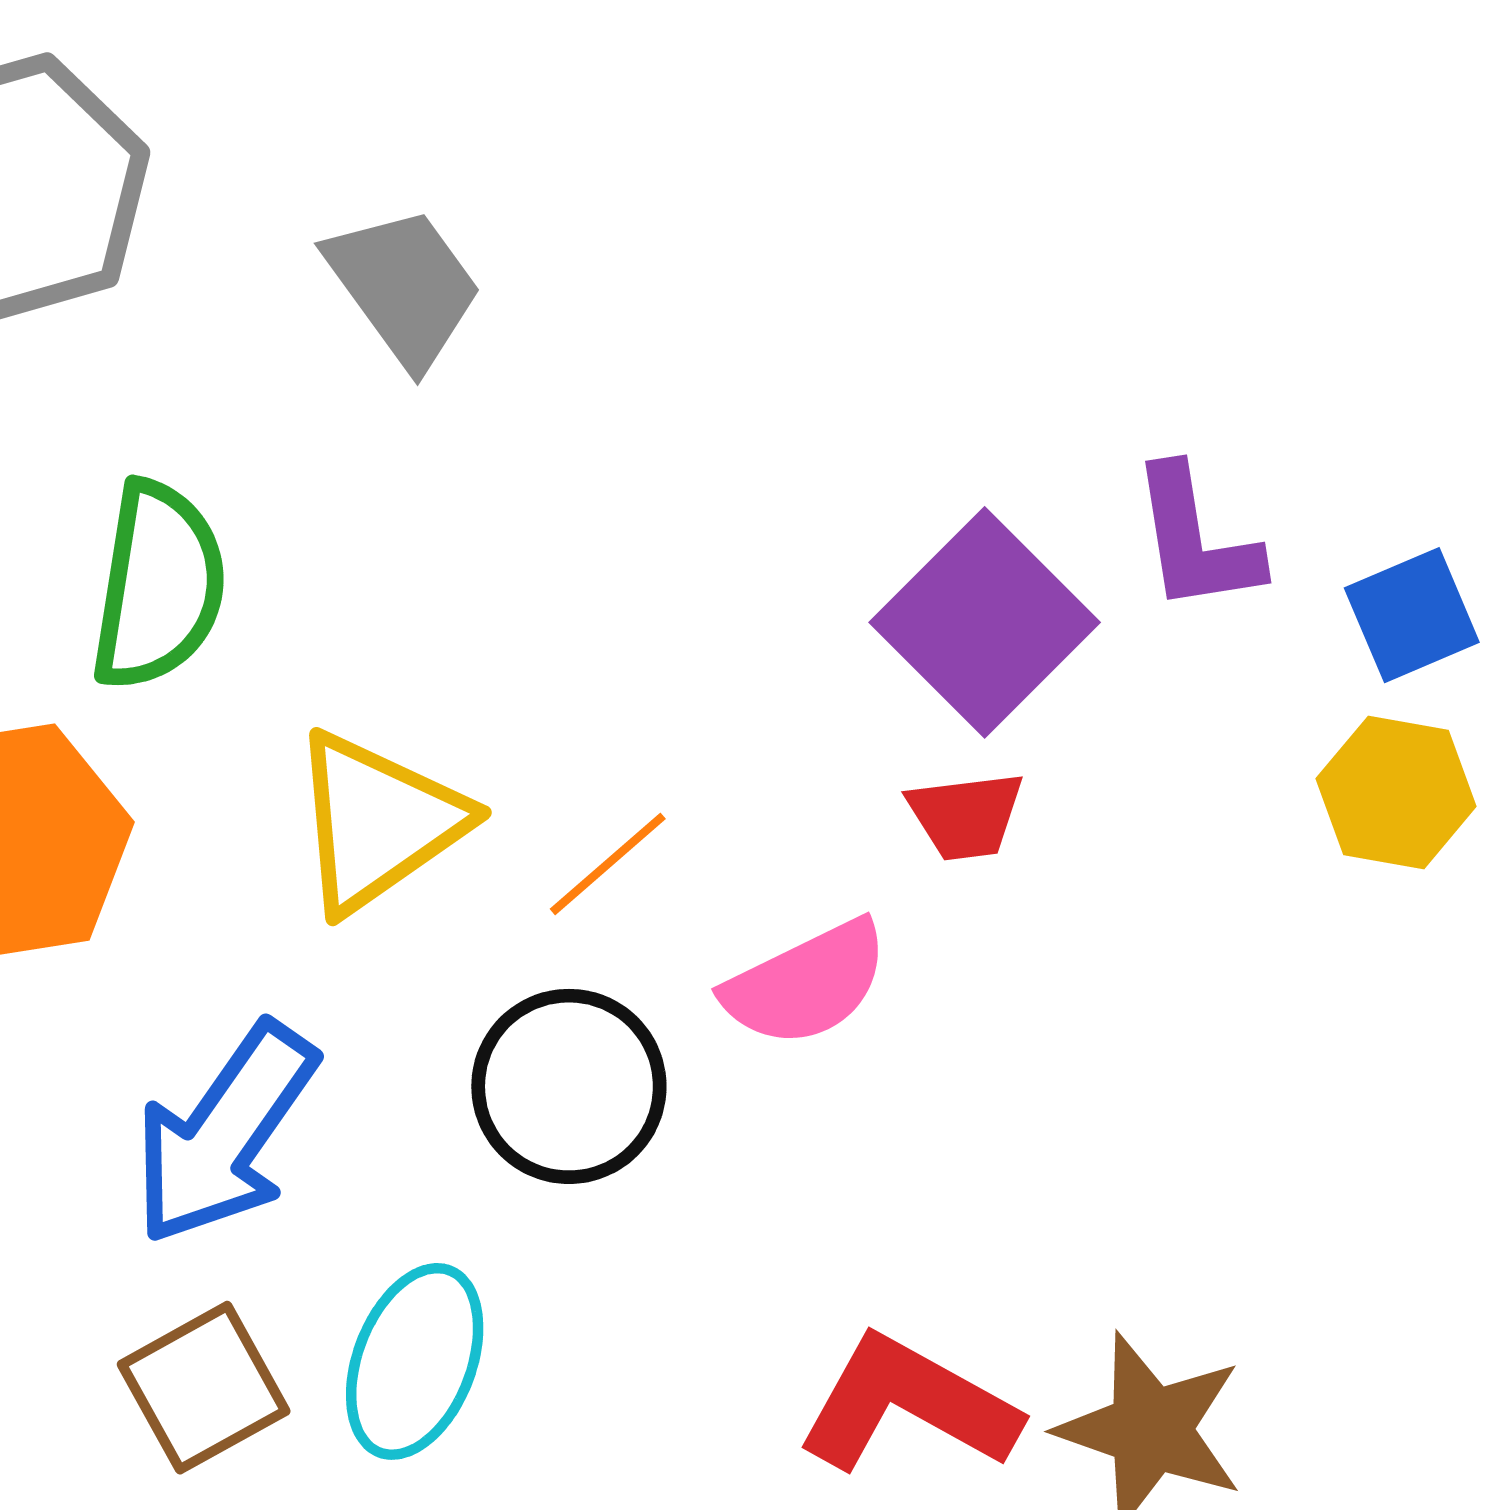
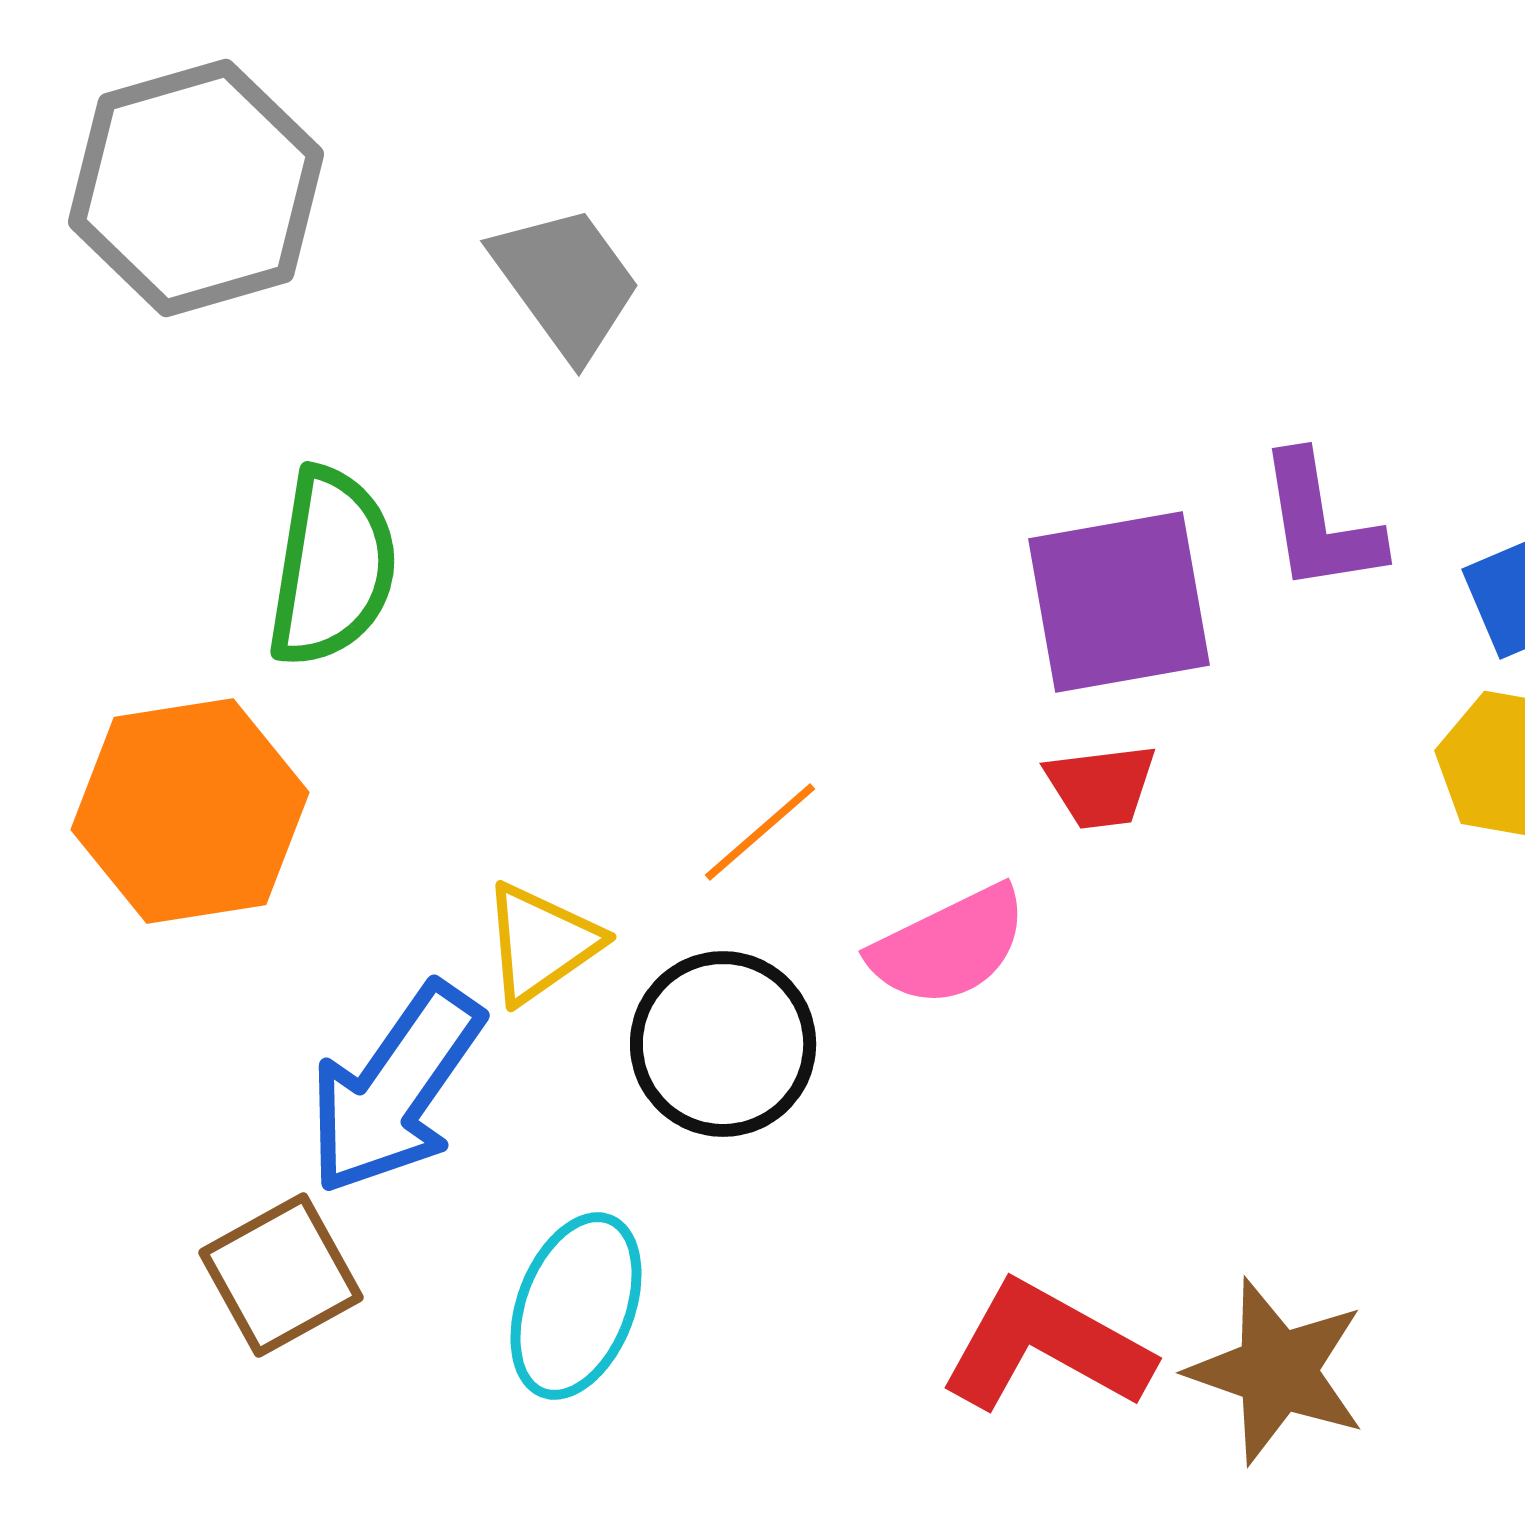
purple square: (985, 622) -> (1119, 602), turned 35
yellow triangle: (378, 822) -> (541, 943), moved, size x0.7
brown square: (204, 1388) -> (281, 1275), moved

